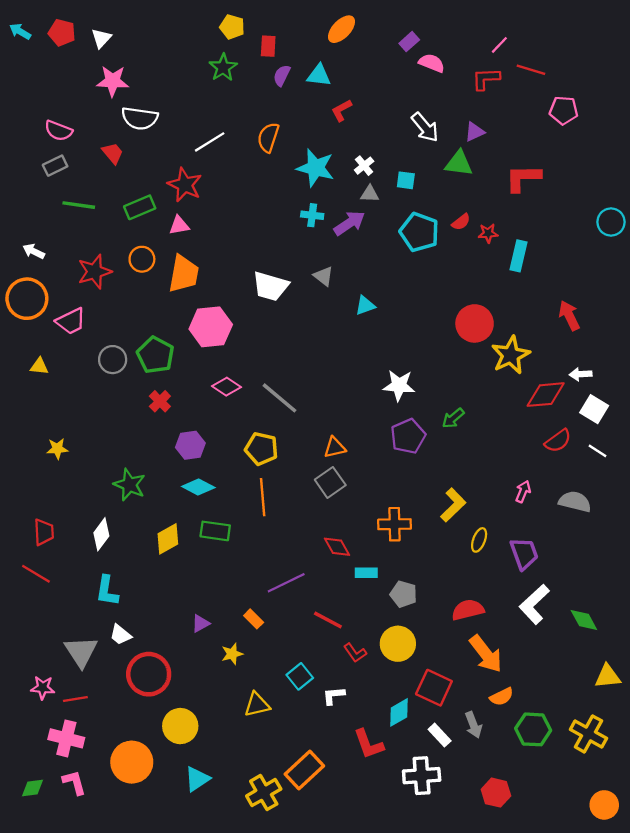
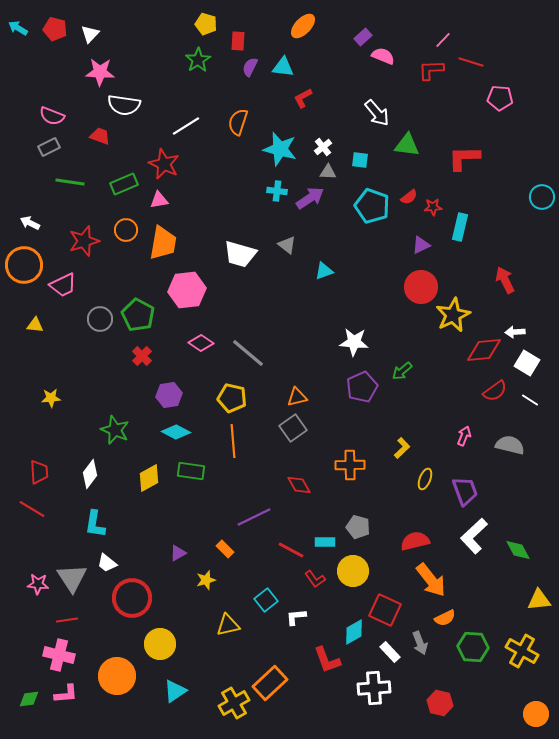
purple triangle: (475, 132) -> (421, 245), moved
red trapezoid: (113, 153) -> (100, 136), turned -30
yellow L-shape: (453, 505) -> (402, 448), size x0.7
cyan rectangle: (366, 573) -> (325, 542), moved
pink star: (43, 688) -> (38, 584), moved
pink L-shape: (74, 782) -> (66, 694), turned 100

